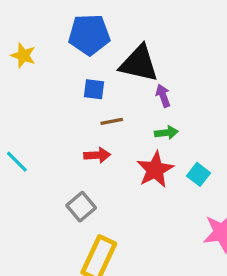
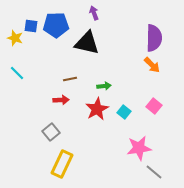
blue square: (94, 89) -> (31, 26), moved
purple arrow: (163, 96) -> (94, 13), moved
cyan line: (17, 162) -> (17, 73), moved

